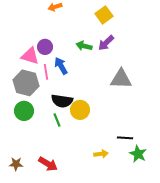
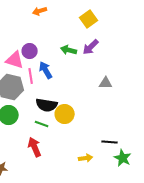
gray triangle: (121, 79) -> (106, 83), size x0.6
green line: (57, 120) -> (42, 124), turned -48
red arrow: (48, 164) -> (35, 147), moved, turned -144

